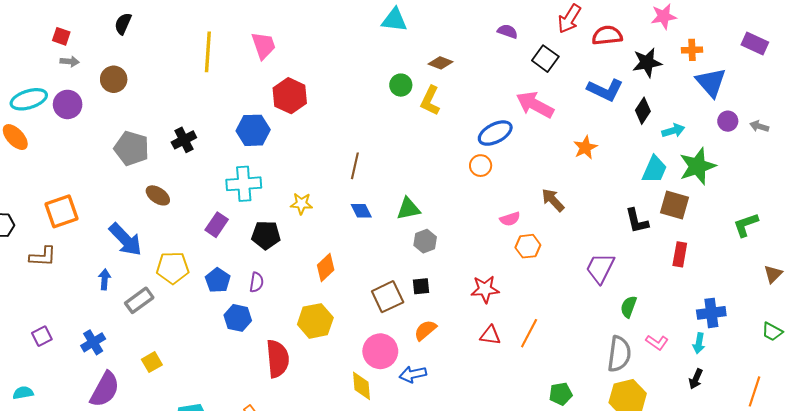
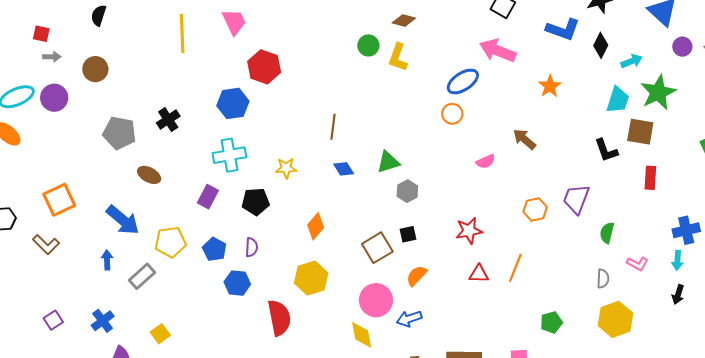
orange hexagon: (528, 246) -> (535, 209), moved
brown L-shape: (43, 256) -> (46, 244), turned 48
gray semicircle: (619, 354) -> (603, 279), size x0.6

